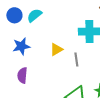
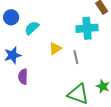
cyan semicircle: (34, 15) -> (32, 28), moved
blue star: (21, 46) -> (13, 55), moved

